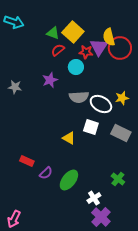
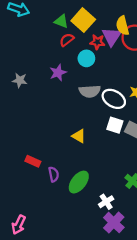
white square: (91, 127) -> (115, 125), moved
purple semicircle: (46, 173) -> (54, 174), turned -56

